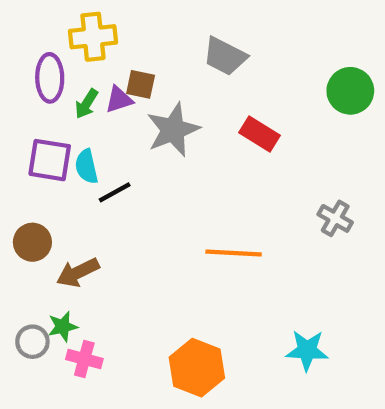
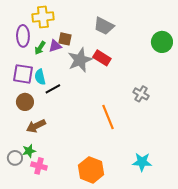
red rectangle: (259, 134) -> (102, 58), moved
gray cross: (335, 218) -> (141, 94), moved
brown circle: (32, 242) -> (25, 102), moved
orange line: (234, 253) -> (108, 117), turned 65

